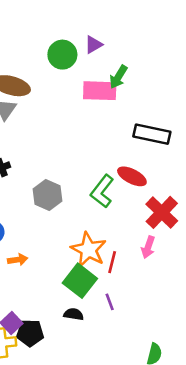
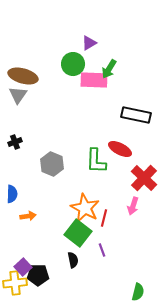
green circle: (62, 55) -> (73, 64), moved
green L-shape: (102, 191) -> (96, 161), turned -36
black semicircle: (74, 314) -> (73, 260), turned 70

